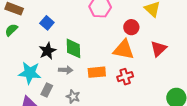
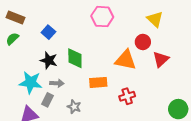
red circle: (131, 27) -> (143, 42), moved
black star: (48, 51) -> (49, 60), turned -30
gray arrow: (66, 70) -> (57, 83), moved
red cross: (125, 77) -> (127, 96), moved

